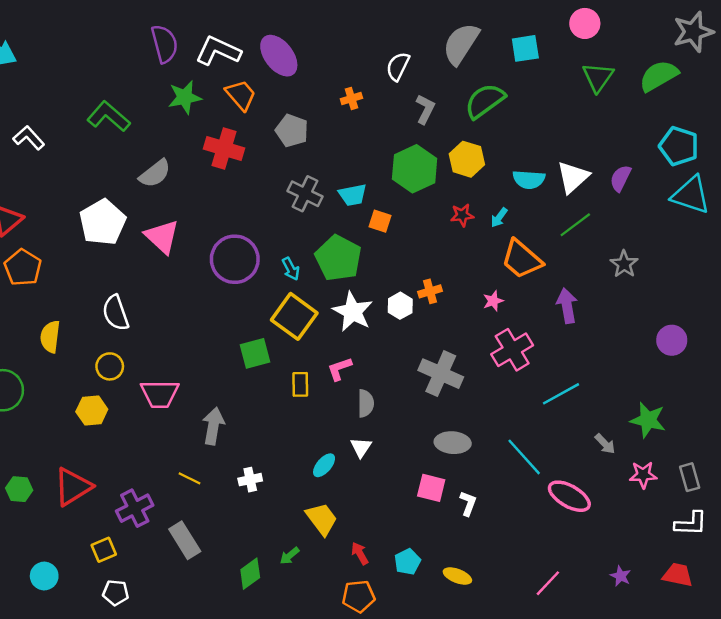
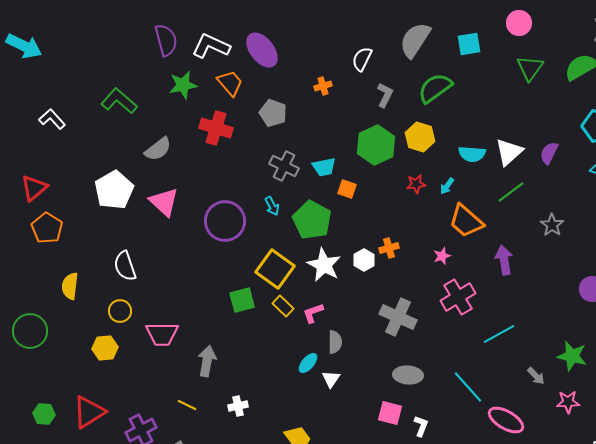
cyan arrow: (291, 269) -> (272, 206), moved
yellow rectangle: (300, 384) -> (283, 306), moved, turned -45
cyan ellipse: (324, 465) -> (308, 363), moved

